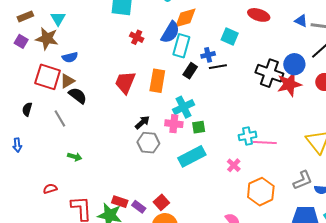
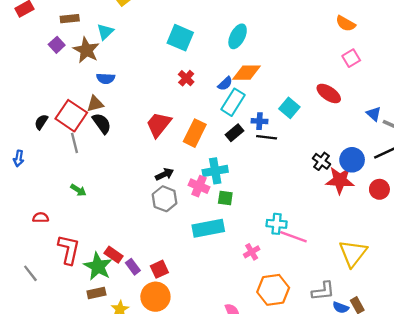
blue semicircle: (170, 32) -> (225, 84), size x0.6
black cross: (269, 73) -> (322, 161), size x0.6
red square: (48, 77) -> (71, 116), moved

